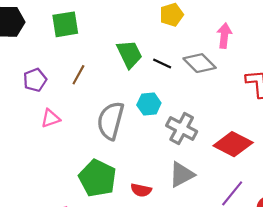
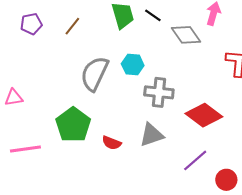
black line: (162, 64) -> (153, 15), moved
pink triangle: (50, 118) -> (14, 97), moved
gray cross: (182, 128) -> (159, 92), turned -32

